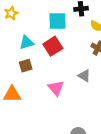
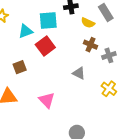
cyan triangle: (27, 43) -> (25, 31), moved
pink triangle: (56, 88) -> (47, 100), moved

